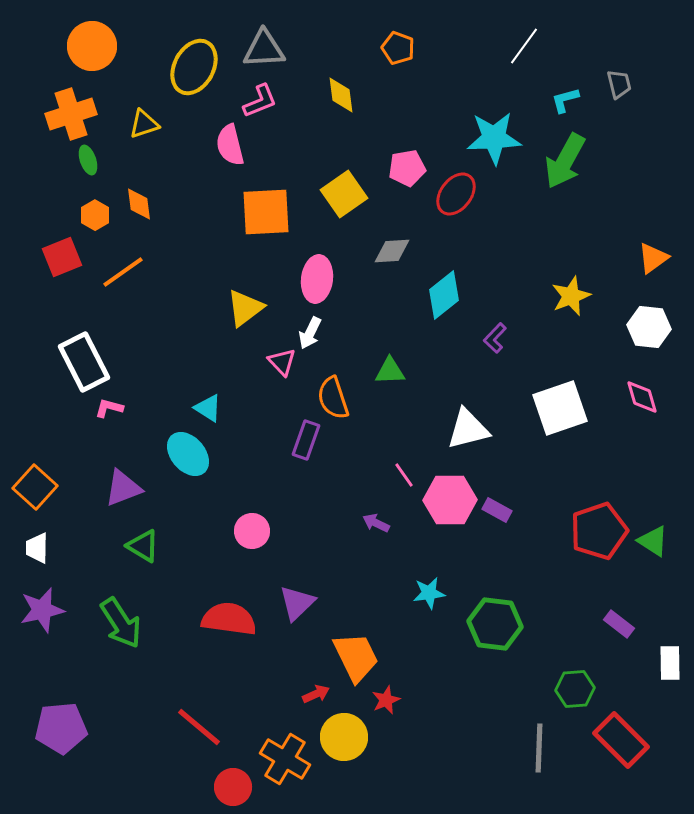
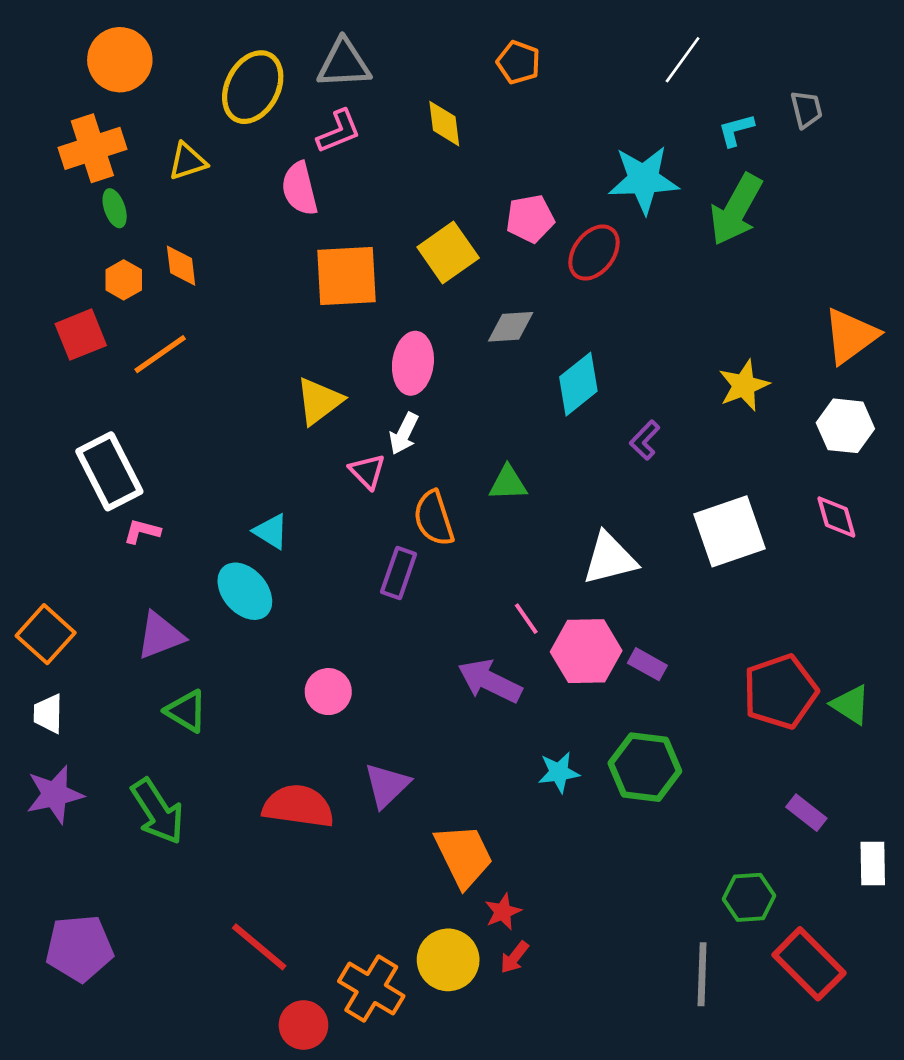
orange triangle: (653, 258) -> (851, 336), size x1.4
purple arrow: (376, 523) -> (490, 681), size x1.8
green hexagon: (495, 624) -> (645, 767), moved
red arrow: (316, 694) -> (515, 957), moved, turned 152

